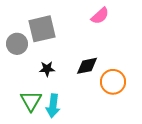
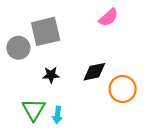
cyan arrow: (53, 106) -> (57, 115), size x0.7

